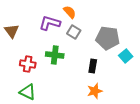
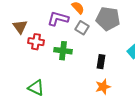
gray pentagon: (108, 38) -> (108, 19), moved
red cross: (28, 64) -> (36, 42), moved

